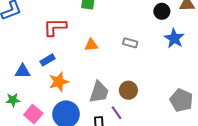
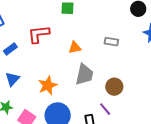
blue rectangle: (48, 60) -> (10, 49), moved
blue triangle: (23, 71) -> (12, 79), turned -42
gray trapezoid: (99, 92) -> (84, 74), moved

